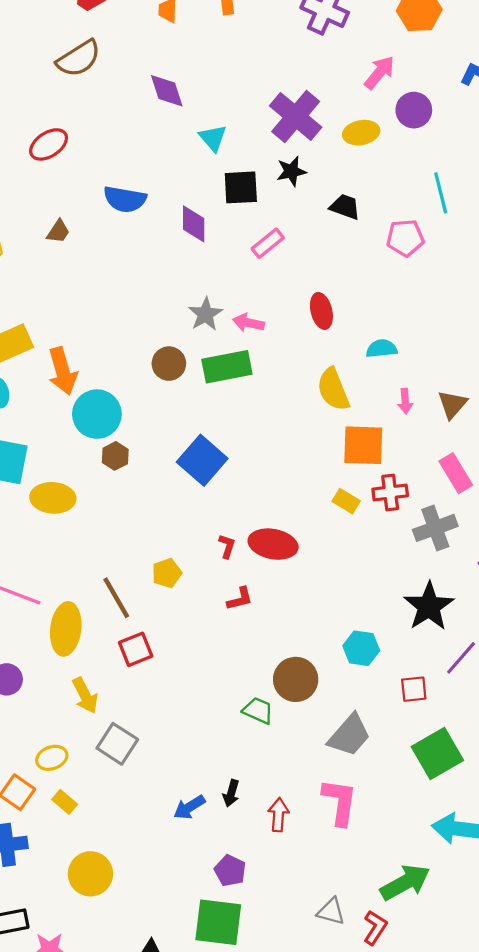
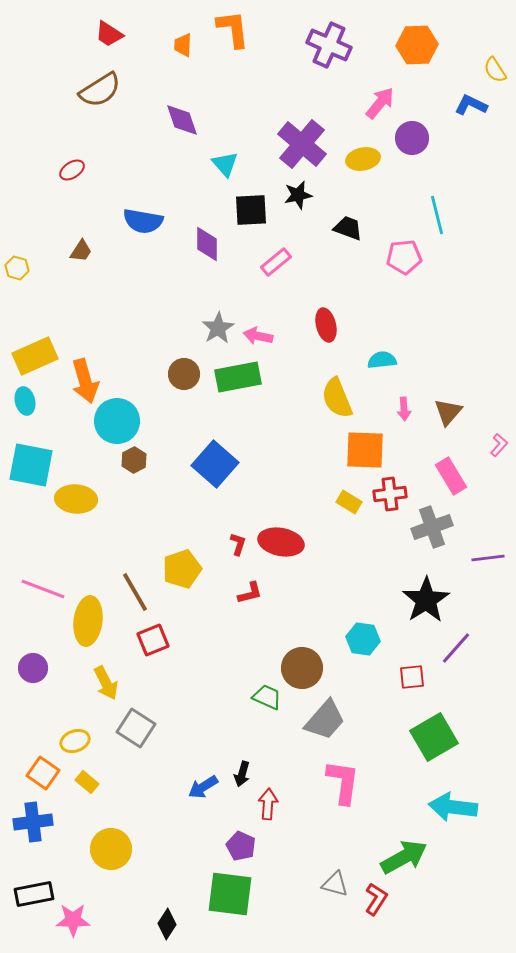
red ellipse: (49, 144) -> (72, 170), size x0.7
yellow pentagon: (167, 573) -> (182, 569), size x1.4
gray trapezoid: (349, 735) -> (325, 720), moved
red arrow: (278, 815) -> (268, 804), moved

